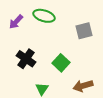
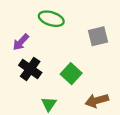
purple arrow: (16, 22) -> (21, 42), moved

